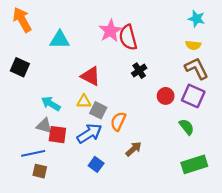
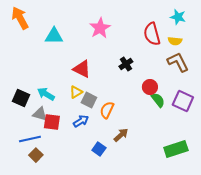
red semicircle: (128, 37) -> (152, 34), moved
black square: (20, 67) -> (21, 98), moved
purple square: (193, 96) -> (183, 101), moved
yellow triangle: (84, 101) -> (76, 92), turned -32
green semicircle: (187, 127) -> (158, 100), moved
blue arrow: (89, 133) -> (81, 121), size x0.7
blue square: (96, 164) -> (99, 149), moved
brown square: (40, 171) -> (36, 155), turned 32

